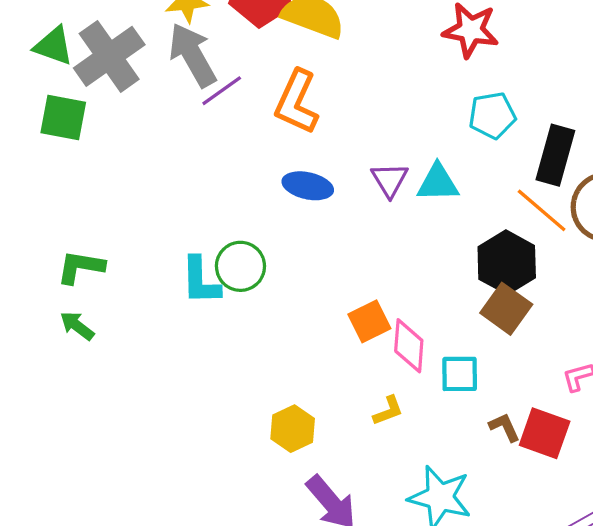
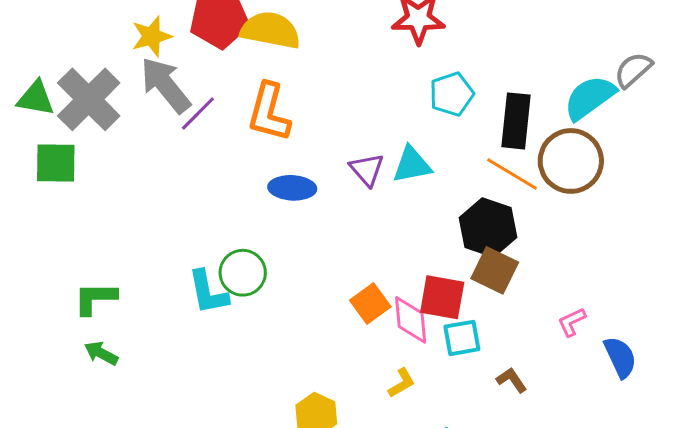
red square: (545, 433) -> (442, 297), moved

